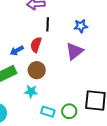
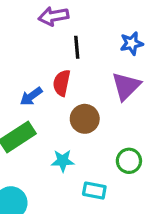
brown circle: (37, 70) -> (85, 119), moved
green circle: (69, 111) -> (129, 161), moved

